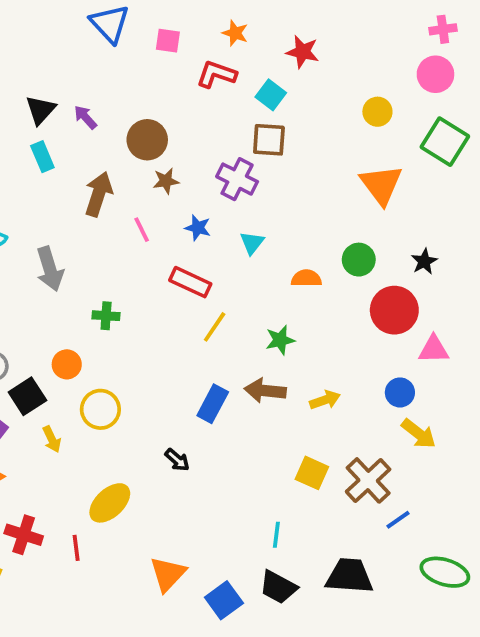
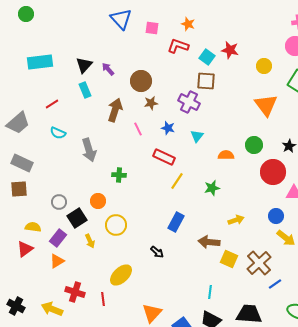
red star: (303, 52) -> (230, 50), moved
brown arrow: (265, 391) -> (209, 242), moved

